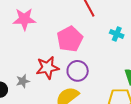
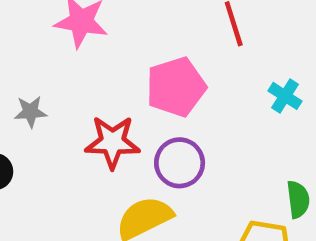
gray star: (23, 81) -> (31, 112), moved

